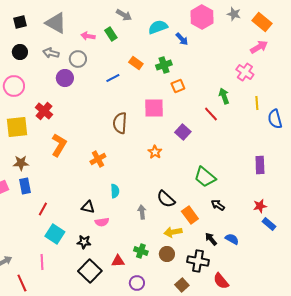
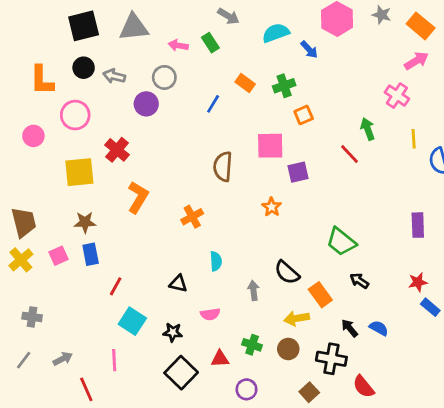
black square: (20, 22) -> (84, 26), size x1.6
gray triangle: (56, 23) -> (134, 27), turned -35
gray arrow: (51, 53) -> (114, 76), moved
blue line: (113, 78) -> (213, 104), turned -32
purple square: (183, 132) -> (298, 172), moved, turned 35
pink semicircle: (102, 222) -> (210, 314), moved

